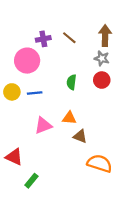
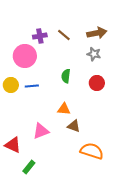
brown arrow: (105, 36) -> (97, 33), turned 78
red circle: (102, 80) -> (97, 83), moved
pink triangle: (43, 125) -> (41, 131), moved

